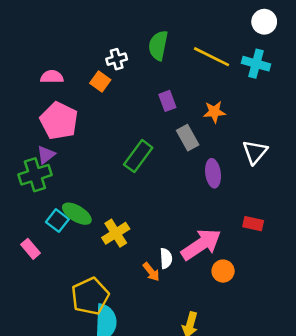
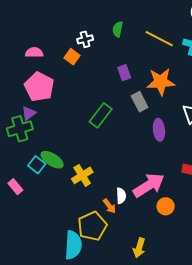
green semicircle: (158, 45) -> (118, 29), size x0.7
orange star: (214, 112) -> (161, 82), size x1.6
yellow pentagon: (90, 296) -> (92, 226), moved

